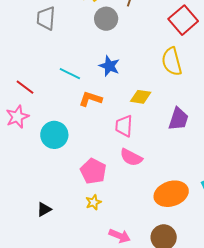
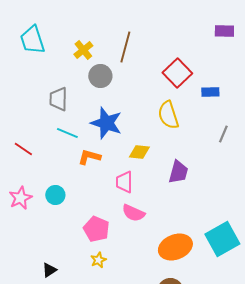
gray trapezoid: (46, 18) -> (58, 99), moved
blue star: (109, 66) -> (106, 123), size x1.5
pink star: (17, 117) -> (20, 198), moved
cyan circle: (54, 135) -> (55, 195), size x0.7

